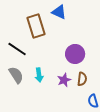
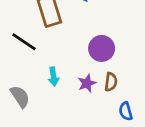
gray semicircle: (16, 75) -> (20, 97), moved

